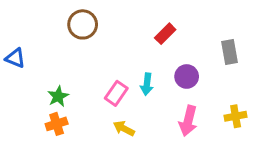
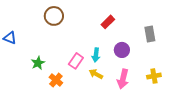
orange cross: (57, 124) -> (56, 80), moved, turned -32
yellow arrow: (124, 128) -> (96, 74), moved

